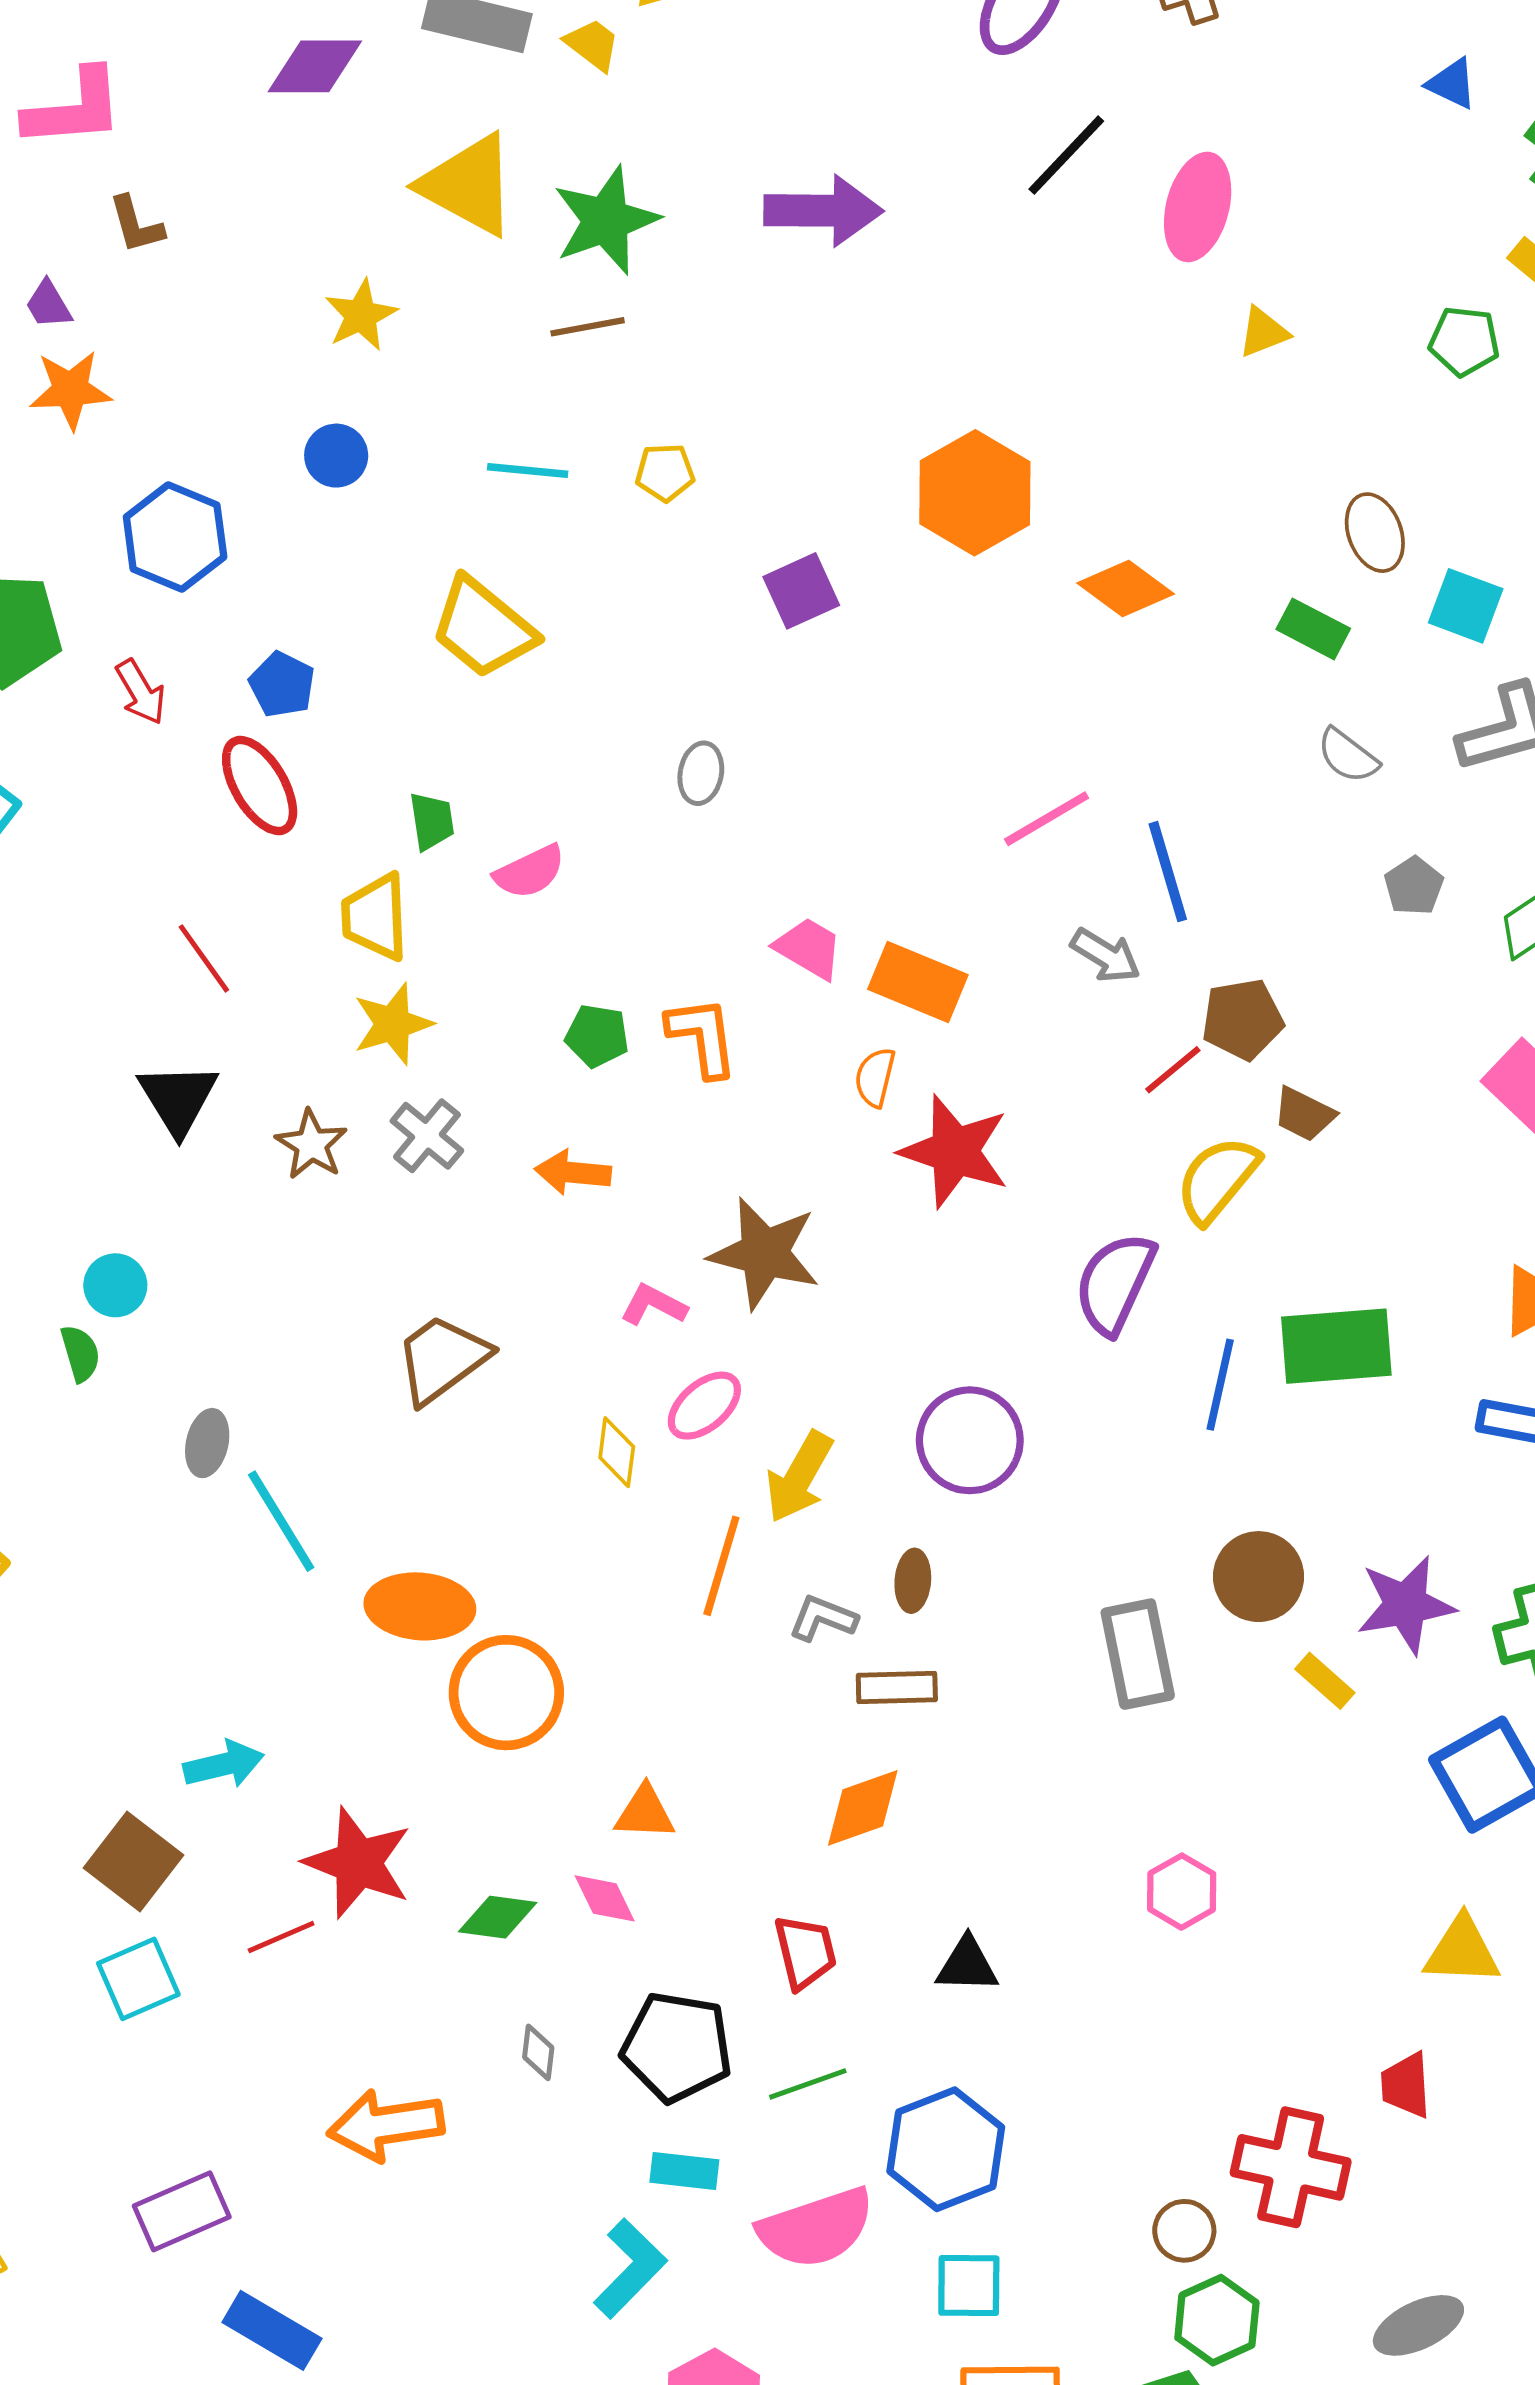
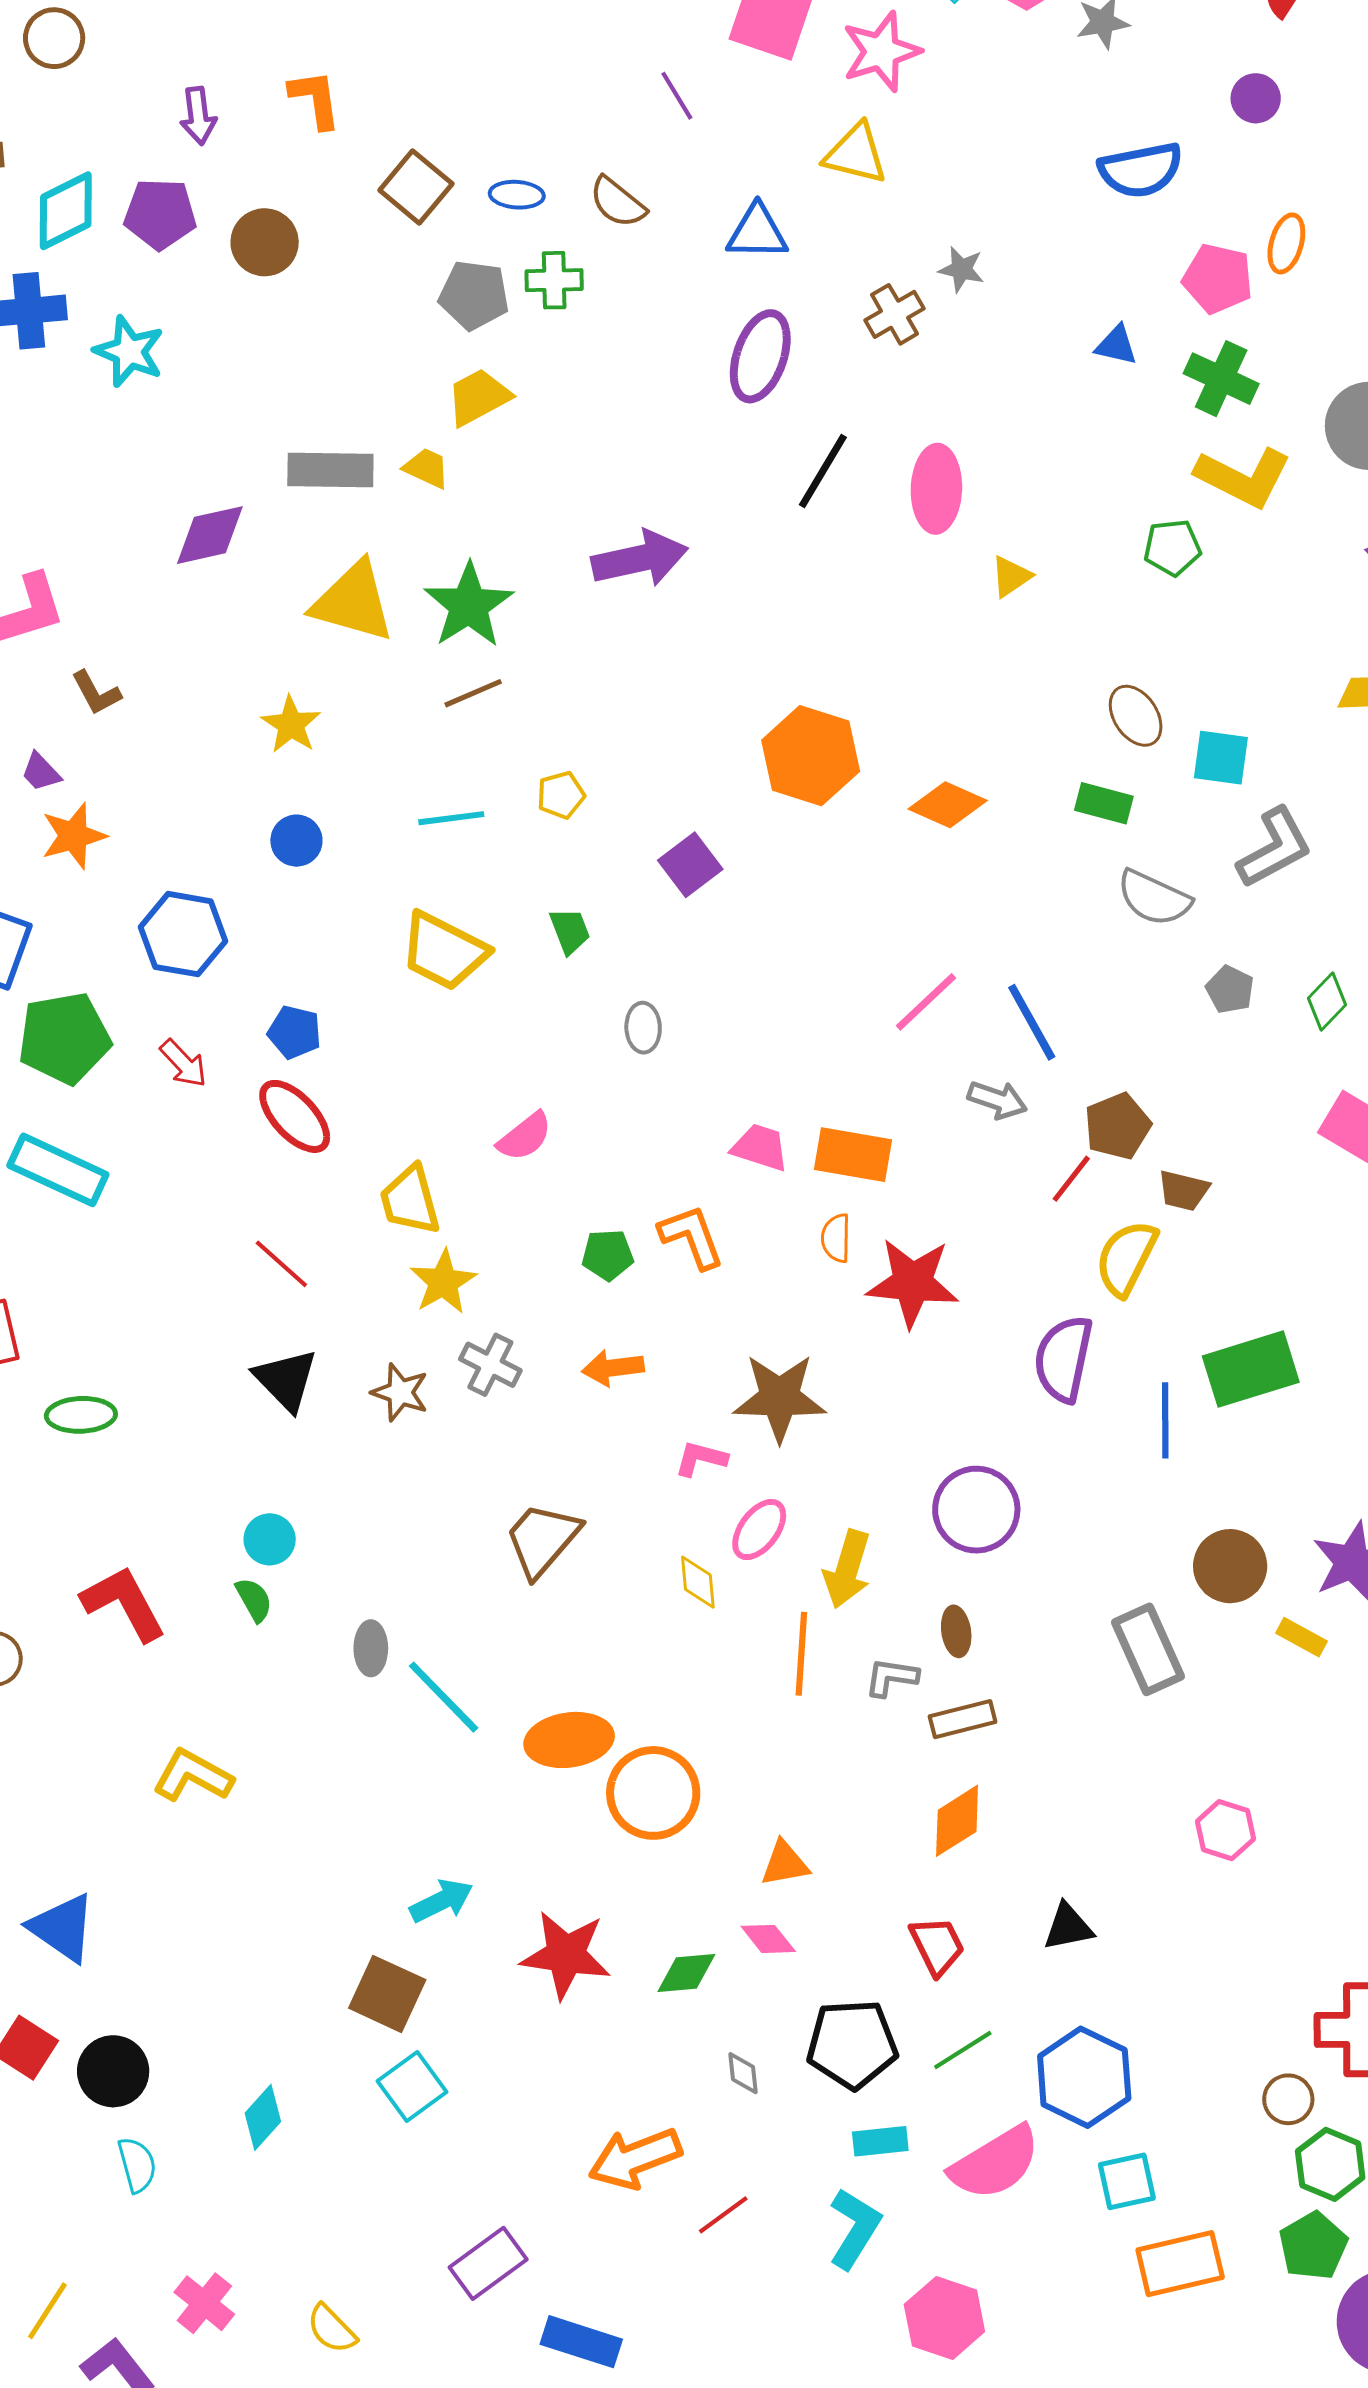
gray semicircle: (1348, 756) -> (1154, 898), size x1.4
green trapezoid: (432, 821) -> (570, 931), moved
red line: (281, 1937) -> (723, 2215), moved

